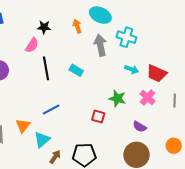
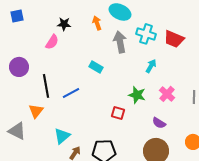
black line: (46, 68) -> (46, 86), moved
cyan arrow: (131, 69) -> (151, 66), turned -80
red trapezoid: (157, 73) -> (174, 39), moved
blue line: (51, 110) -> (71, 93), moved
orange triangle: (23, 126) -> (36, 111), moved

